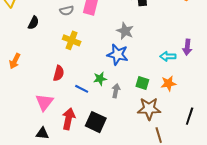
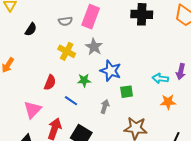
gray star: (125, 31) -> (94, 47), moved
green star: (100, 79) -> (84, 80), moved
green square: (142, 83) -> (127, 92), moved, turned -32
orange star: (168, 83) -> (168, 102), moved

